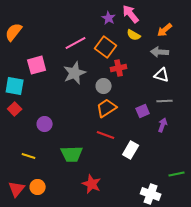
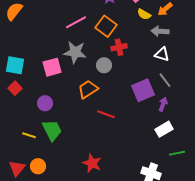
yellow semicircle: (134, 35) -> (144, 14), moved
pink square: (37, 65) -> (52, 67), moved
gray star: (75, 73) -> (75, 52), turned 30
gray line: (165, 101) -> (165, 80), turned 56
orange trapezoid: (107, 108) -> (88, 89), moved
purple square: (143, 111) -> (143, 90), size x1.6
white rectangle: (131, 150) -> (164, 129), moved, turned 30
green trapezoid: (72, 154) -> (52, 130), moved, turned -115

